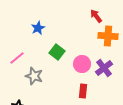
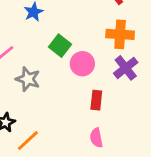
orange cross: (108, 36) -> (120, 34), moved
pink circle: (82, 64) -> (82, 64), moved

